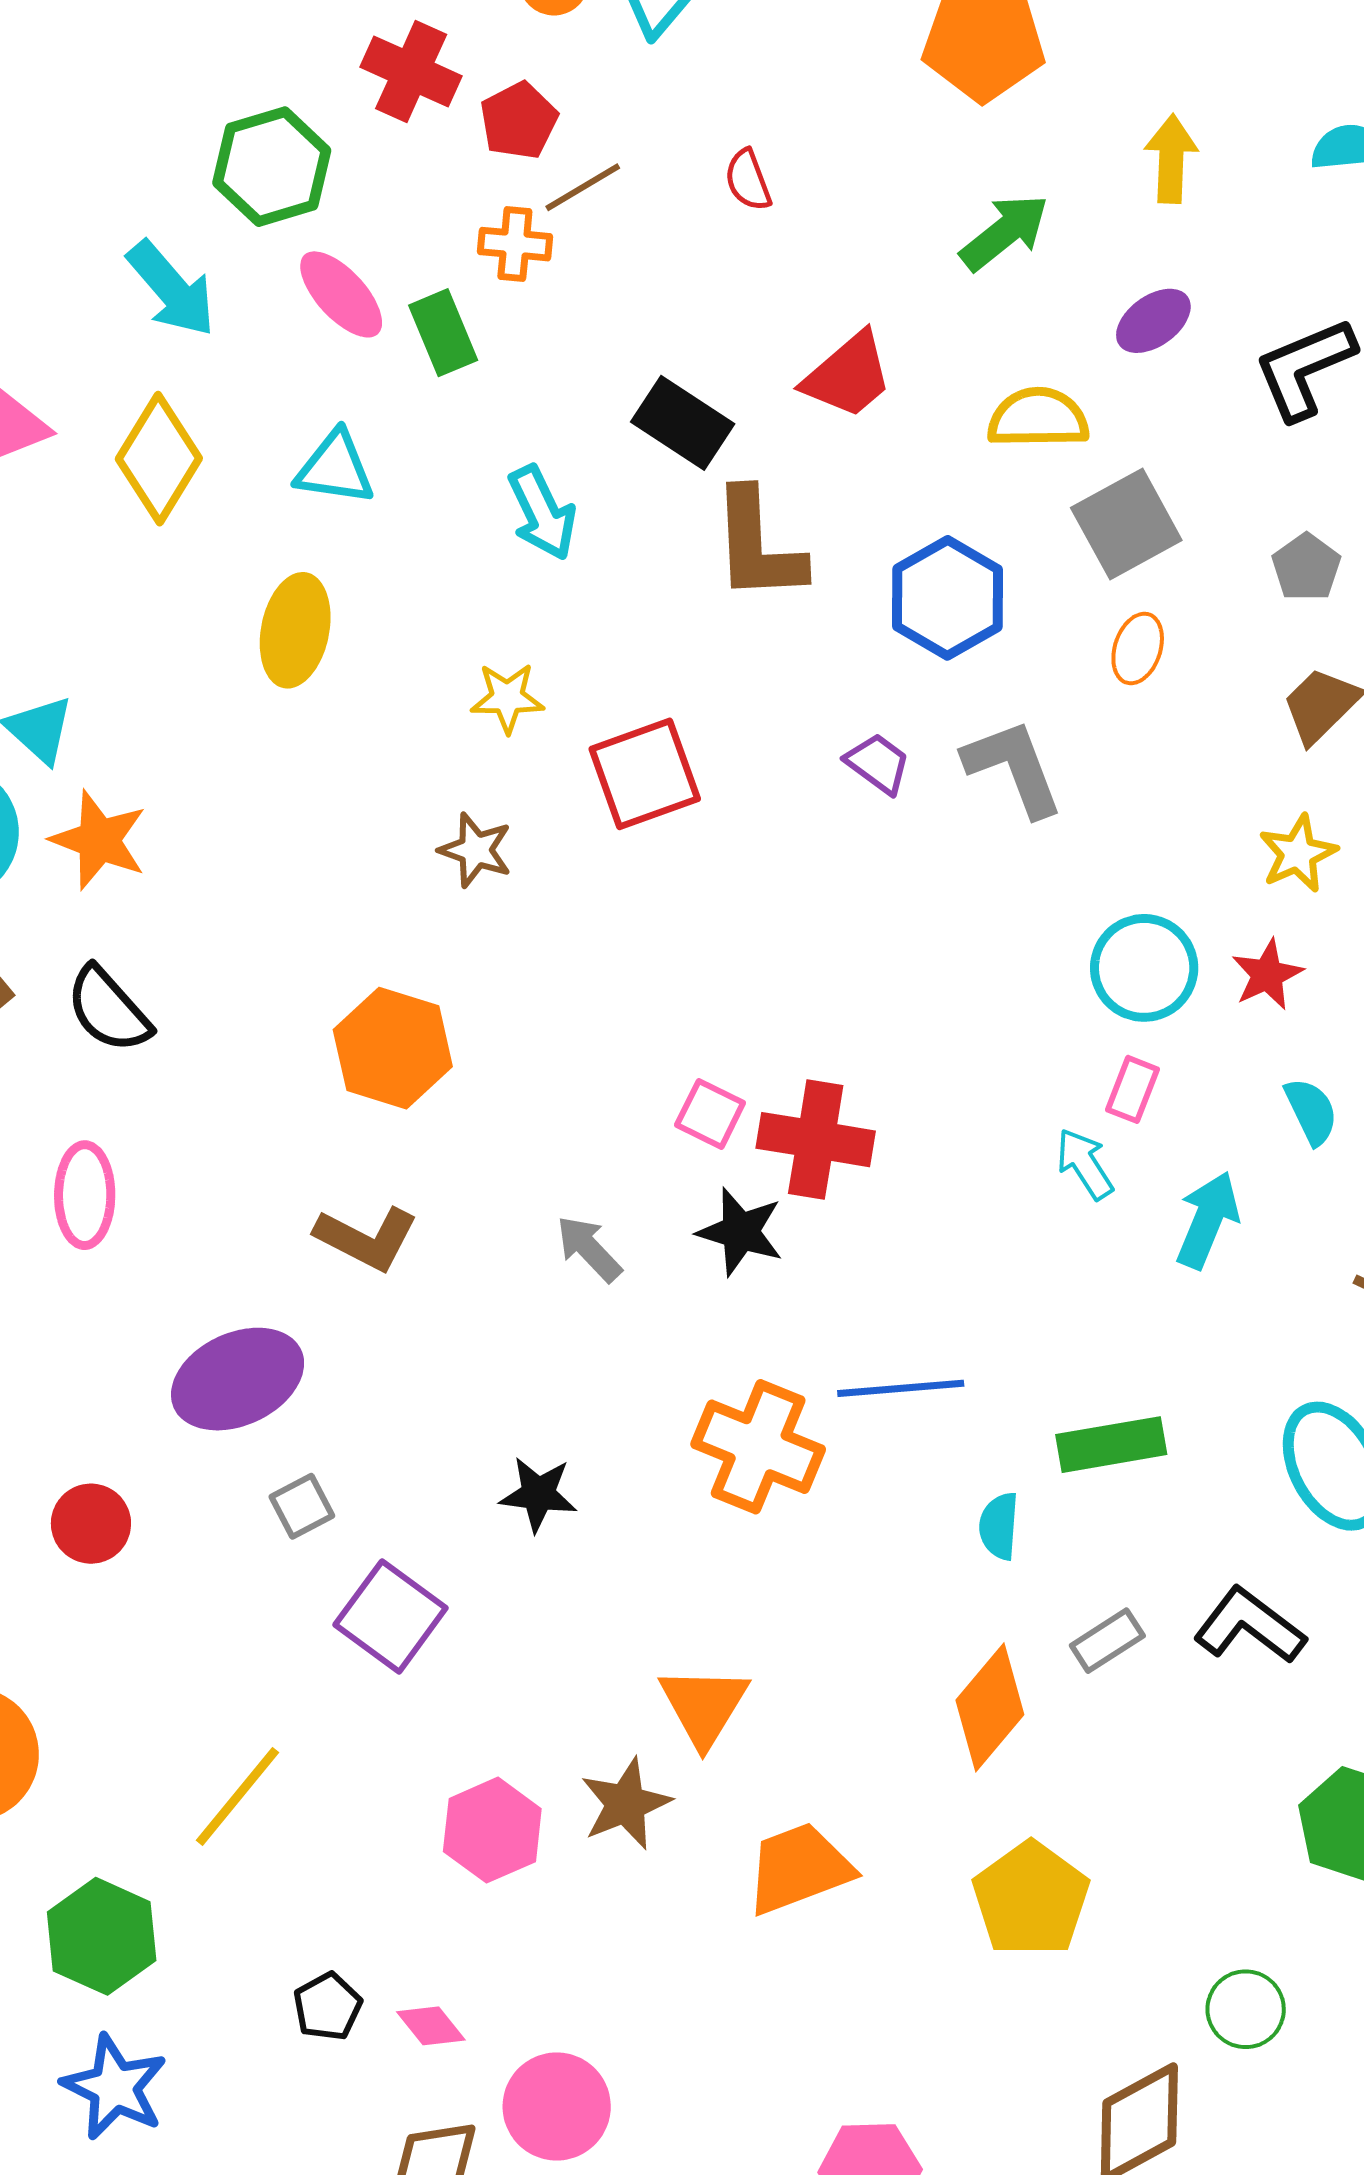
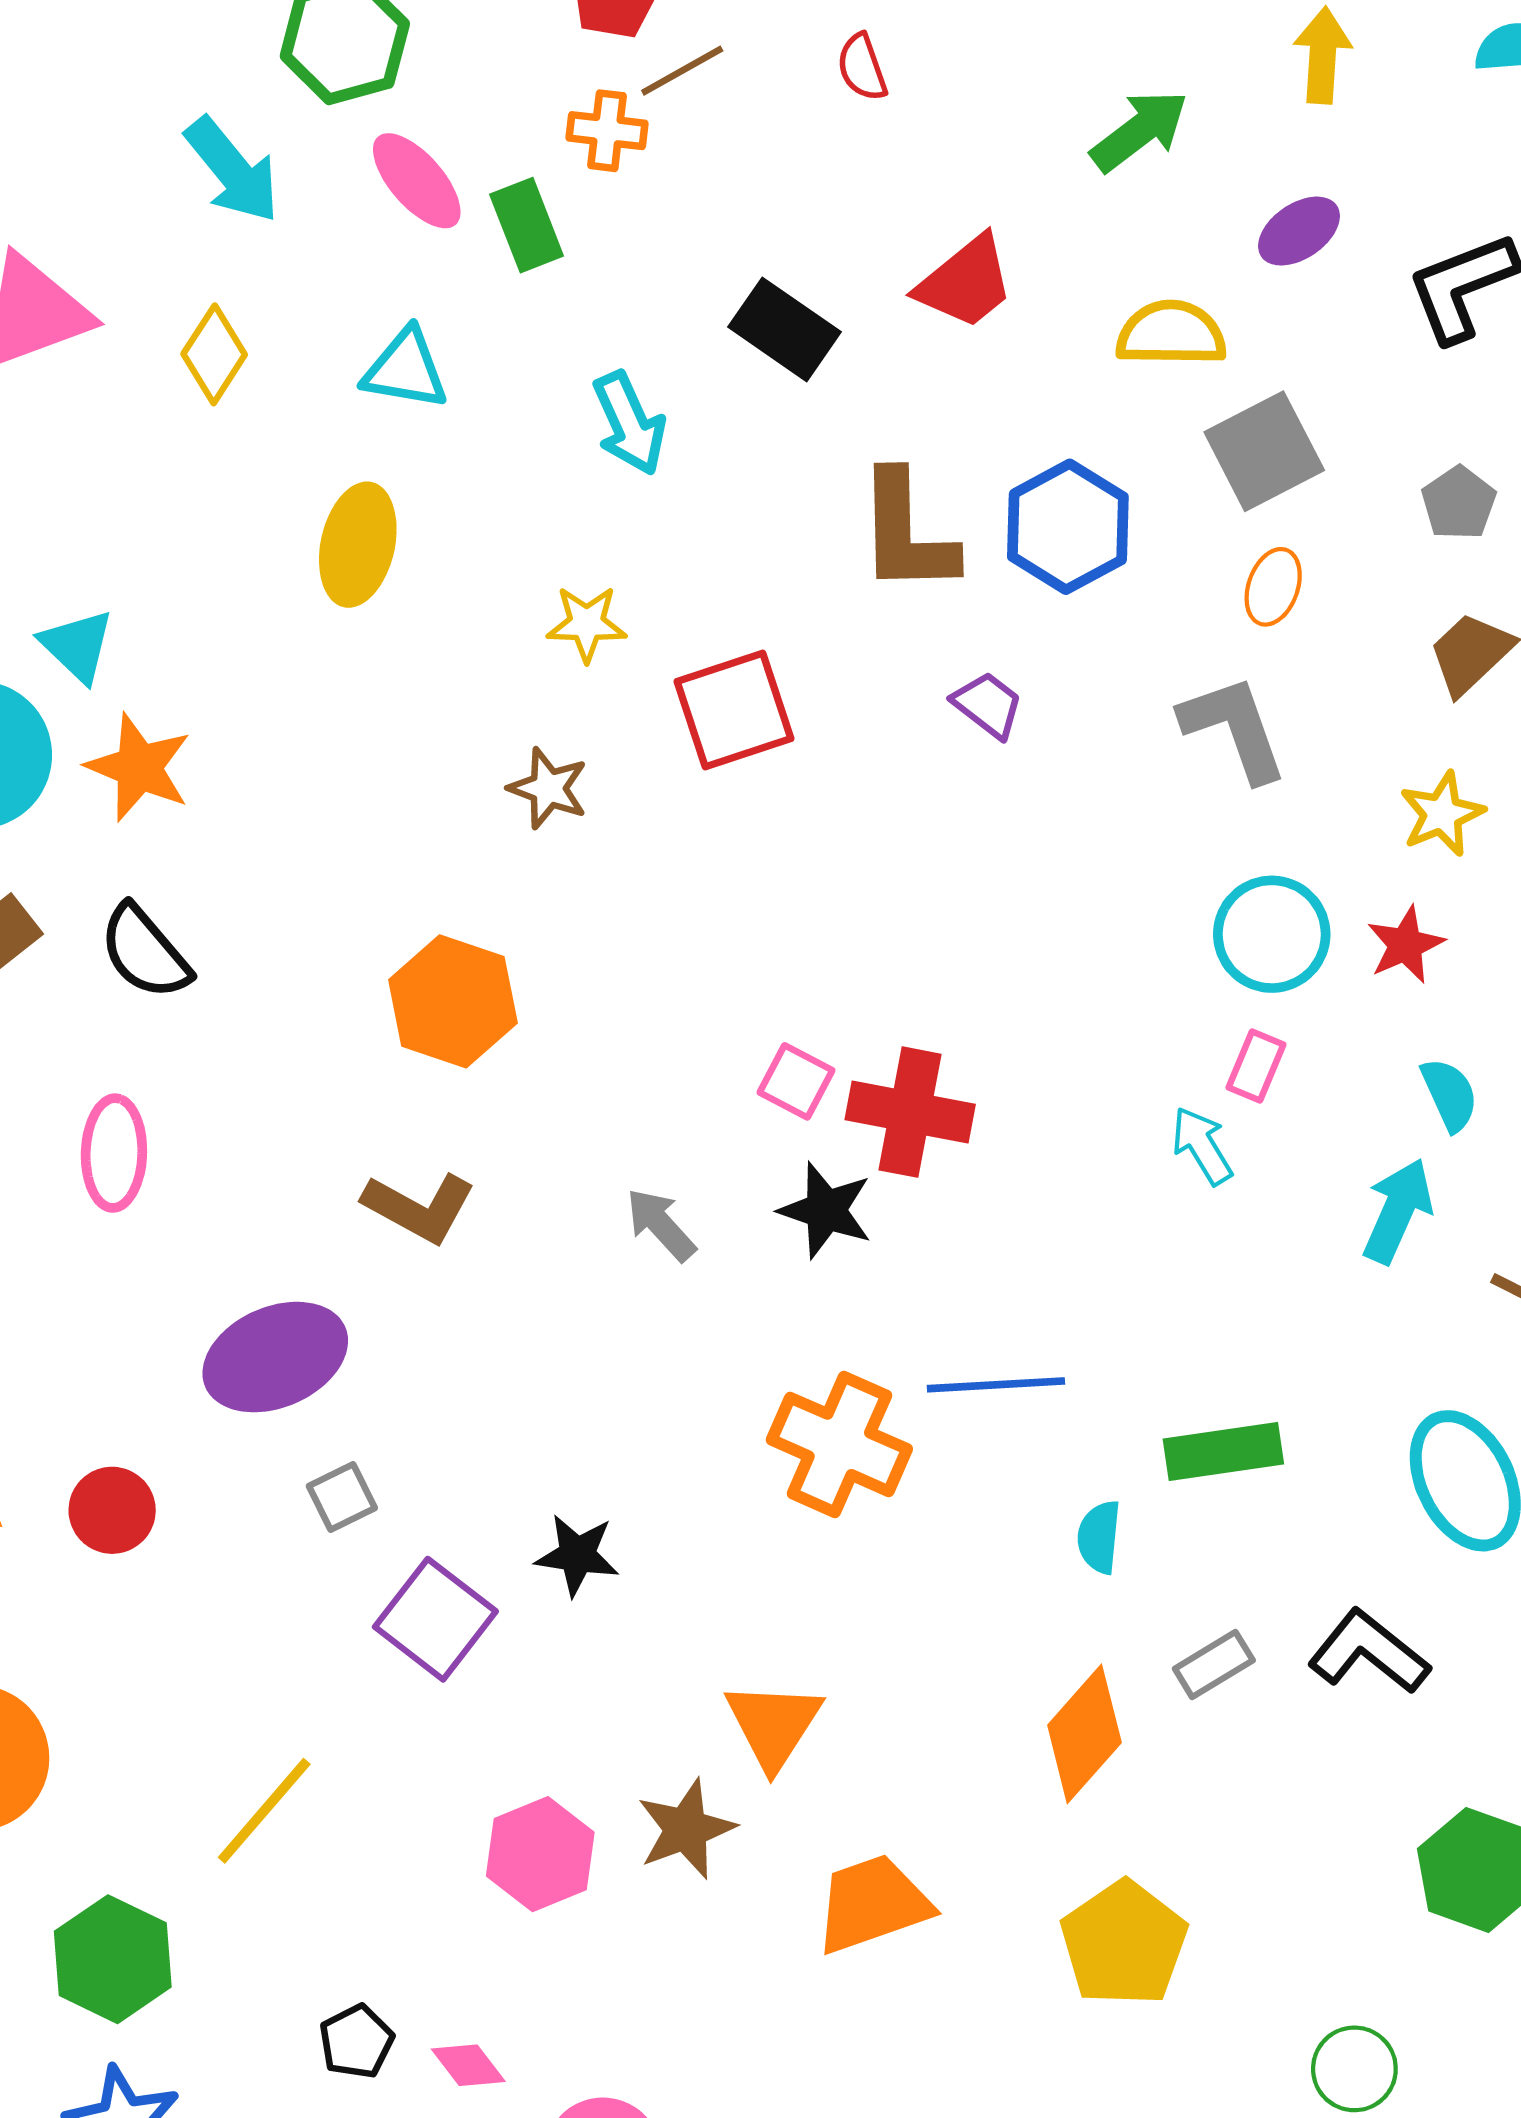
yellow diamond: (159, 459) -> (214, 354), size x0.7
brown L-shape: (758, 545) -> (906, 533), moved
gray L-shape: (1013, 768) -> (1234, 728), moved
cyan arrow: (1208, 1220) -> (1398, 1211), moved
black star: (538, 1494) -> (577, 1555), moved

